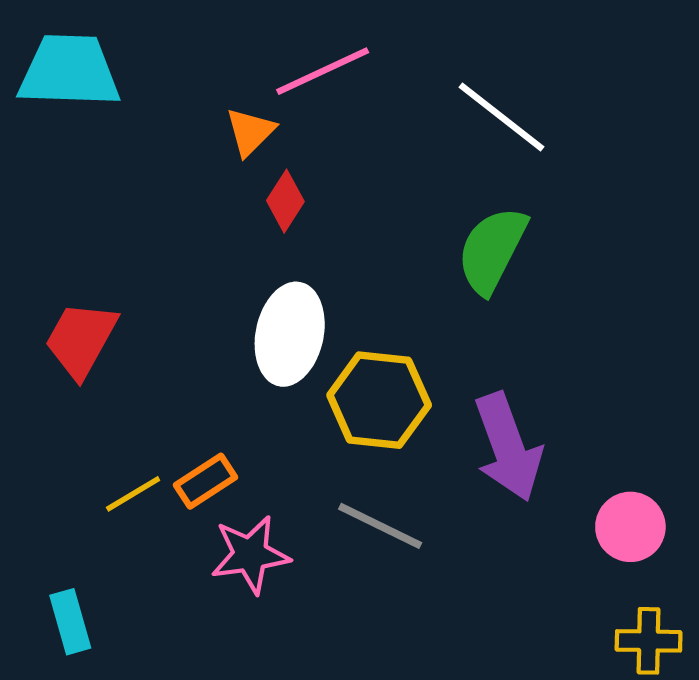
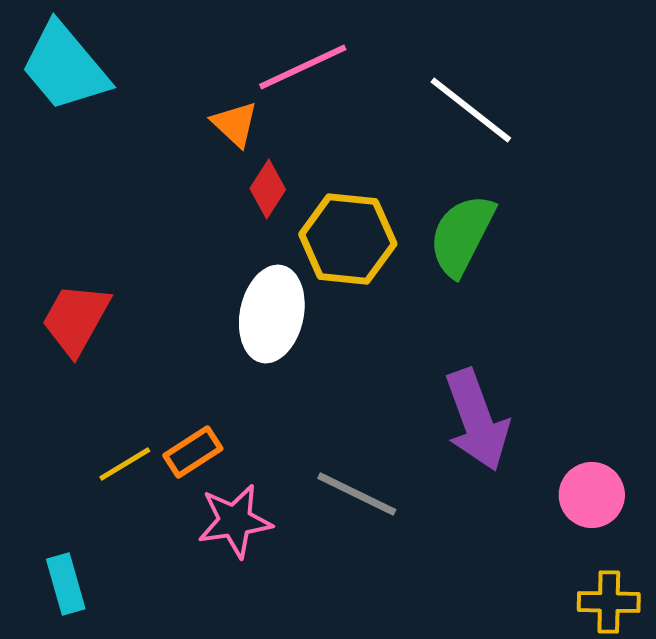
cyan trapezoid: (69, 71) -> (65, 67), turned -132
orange triangle: (250, 132) -> (235, 124), turned -32
yellow hexagon: (379, 400) -> (348, 239), moved

